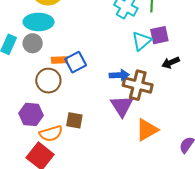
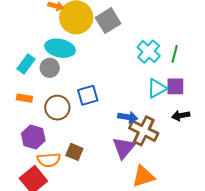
orange rectangle: (59, 60) -> (24, 98), moved

